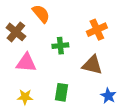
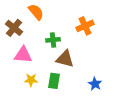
brown triangle: (92, 65) -> (65, 59), moved
yellow star: (25, 97) -> (31, 80), moved

